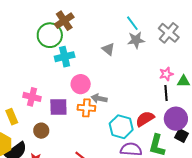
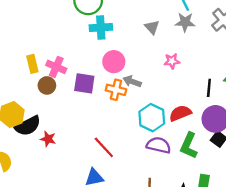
pink star: (166, 74) -> (172, 61), moved
yellow rectangle: (12, 117) -> (32, 64), moved
brown circle: (41, 131) -> (47, 85), moved

